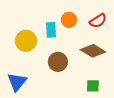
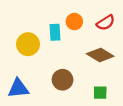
brown circle: (58, 62) -> (63, 80), moved
blue triangle: (17, 82) -> (18, 88), turned 45

